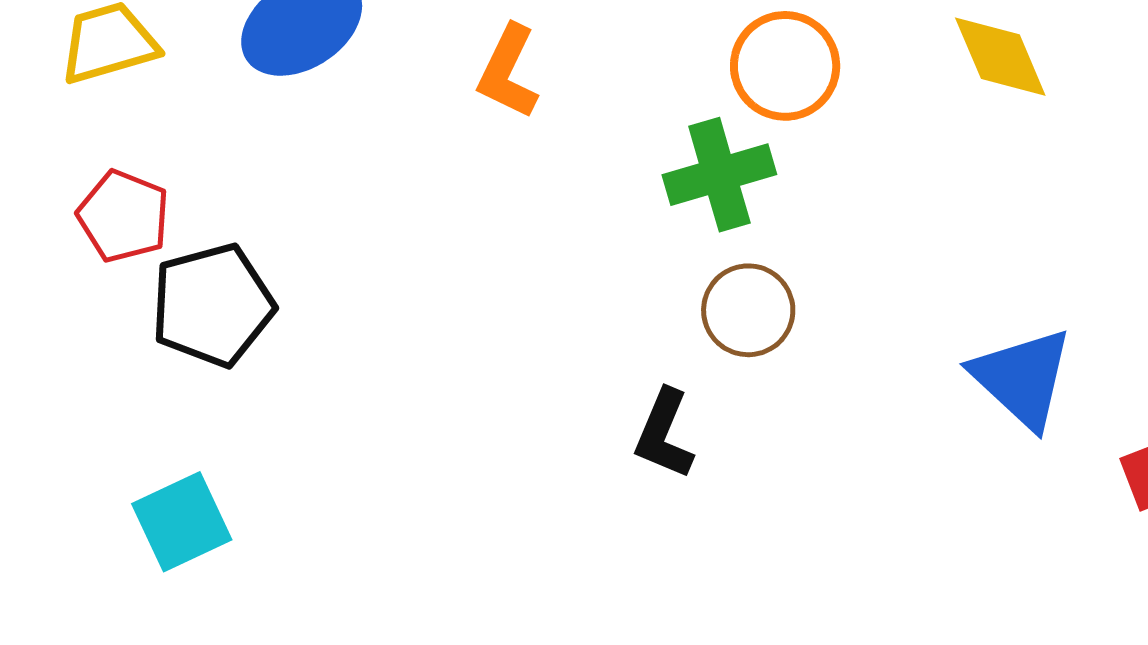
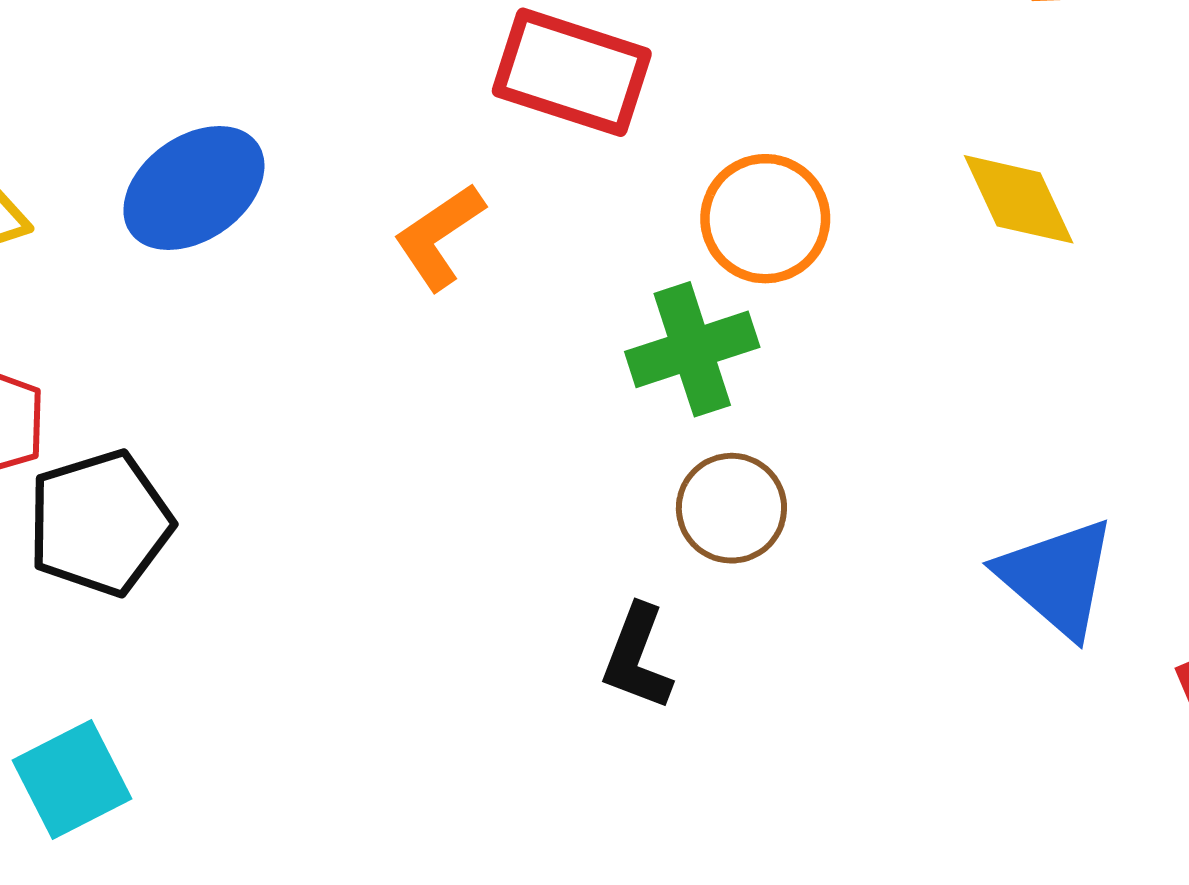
orange L-shape: (508, 72) -> (439, 236), turned 32

